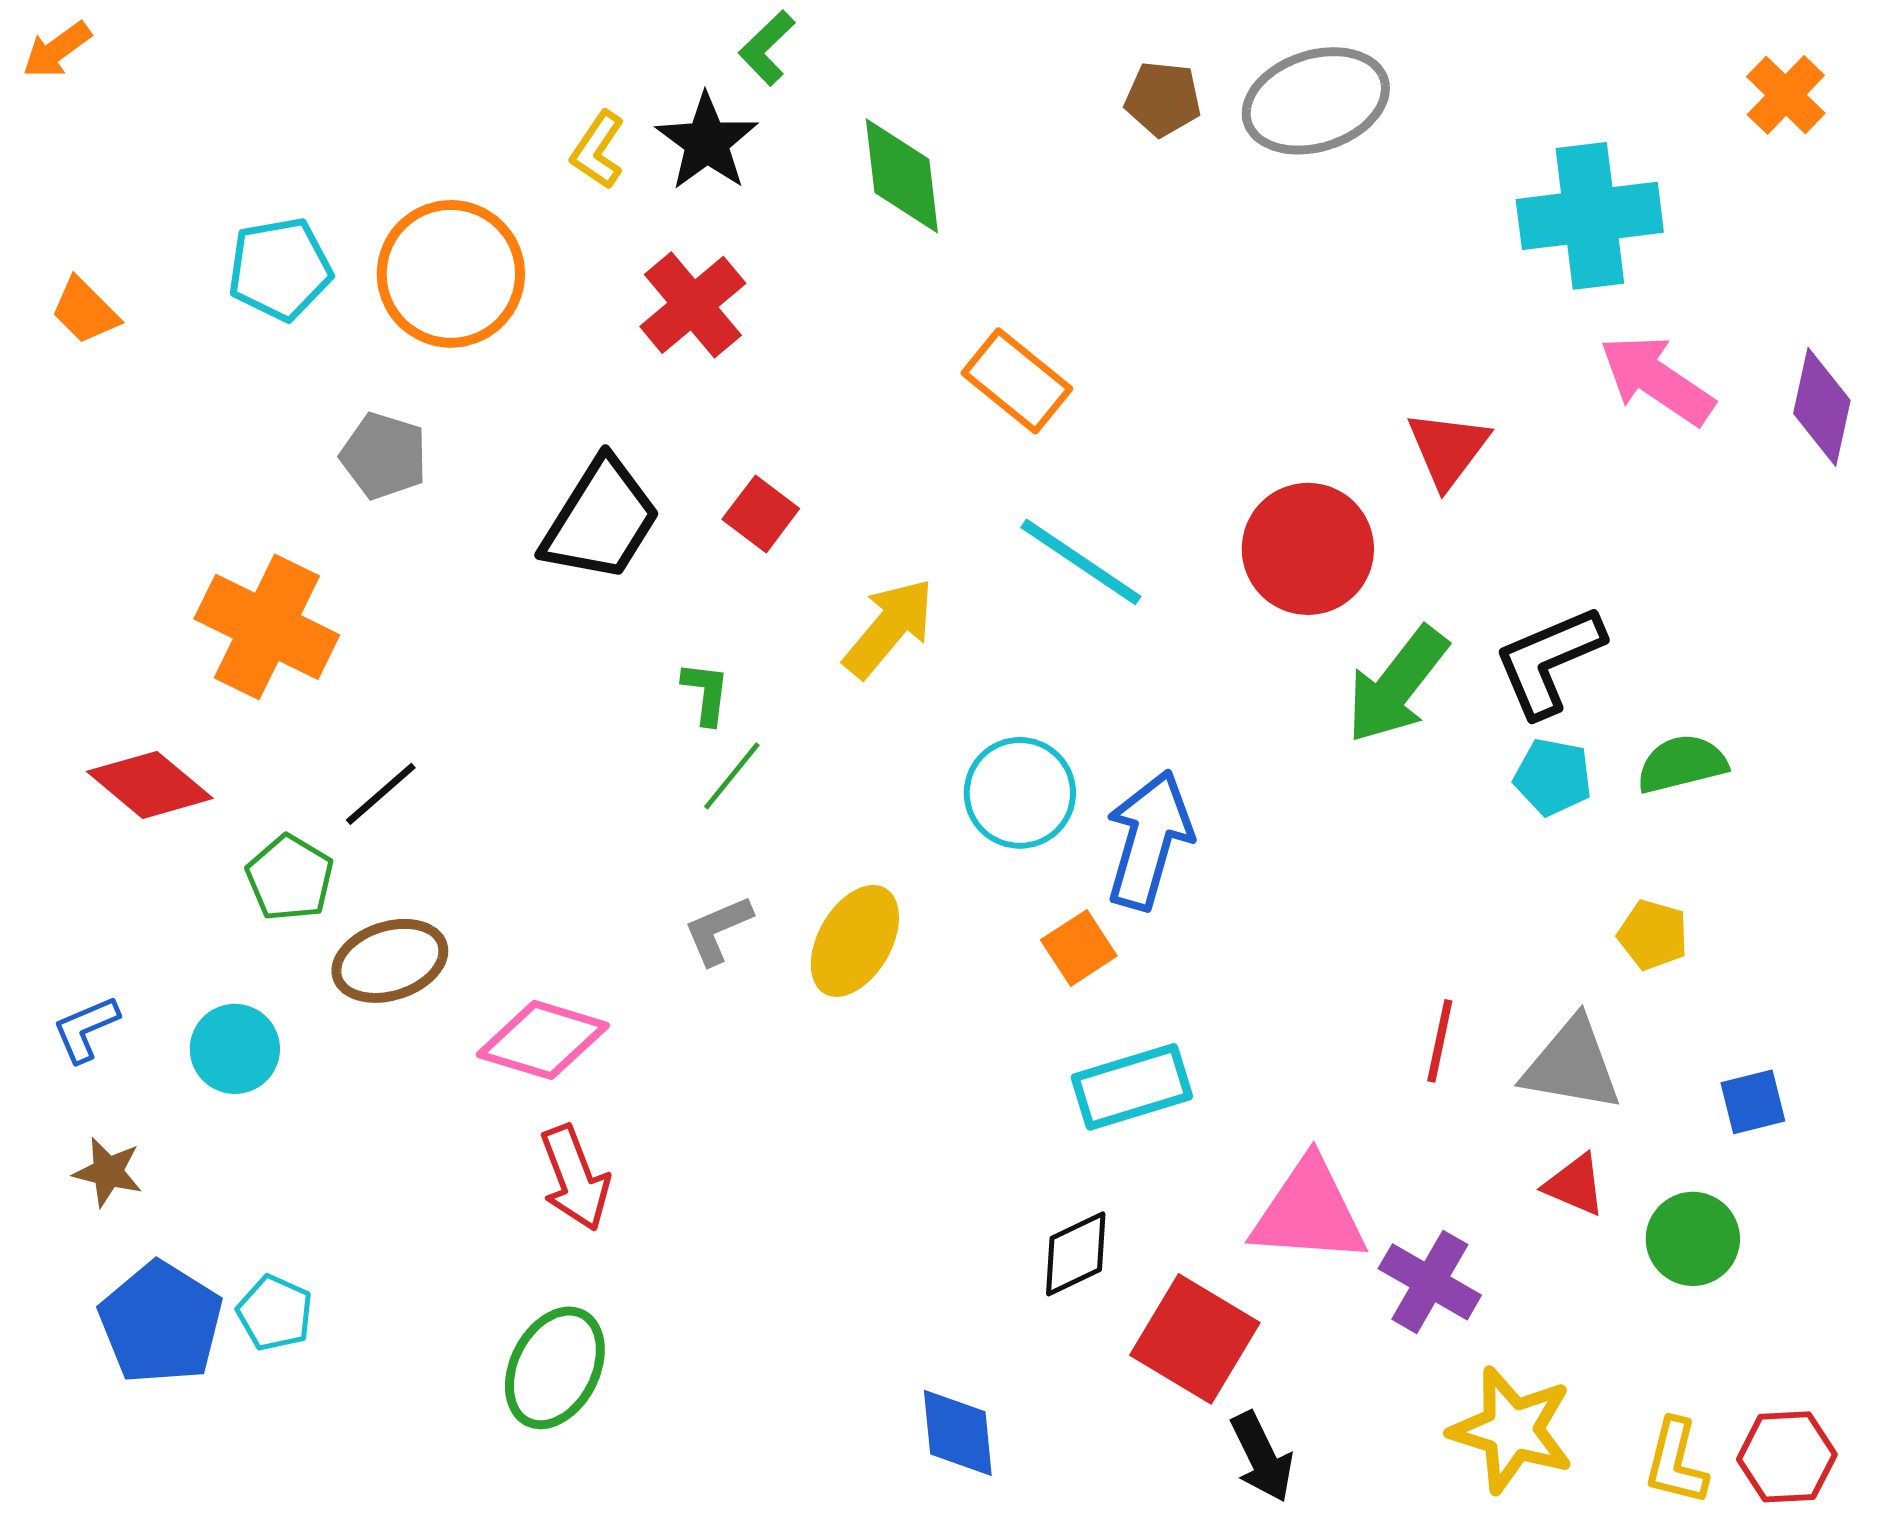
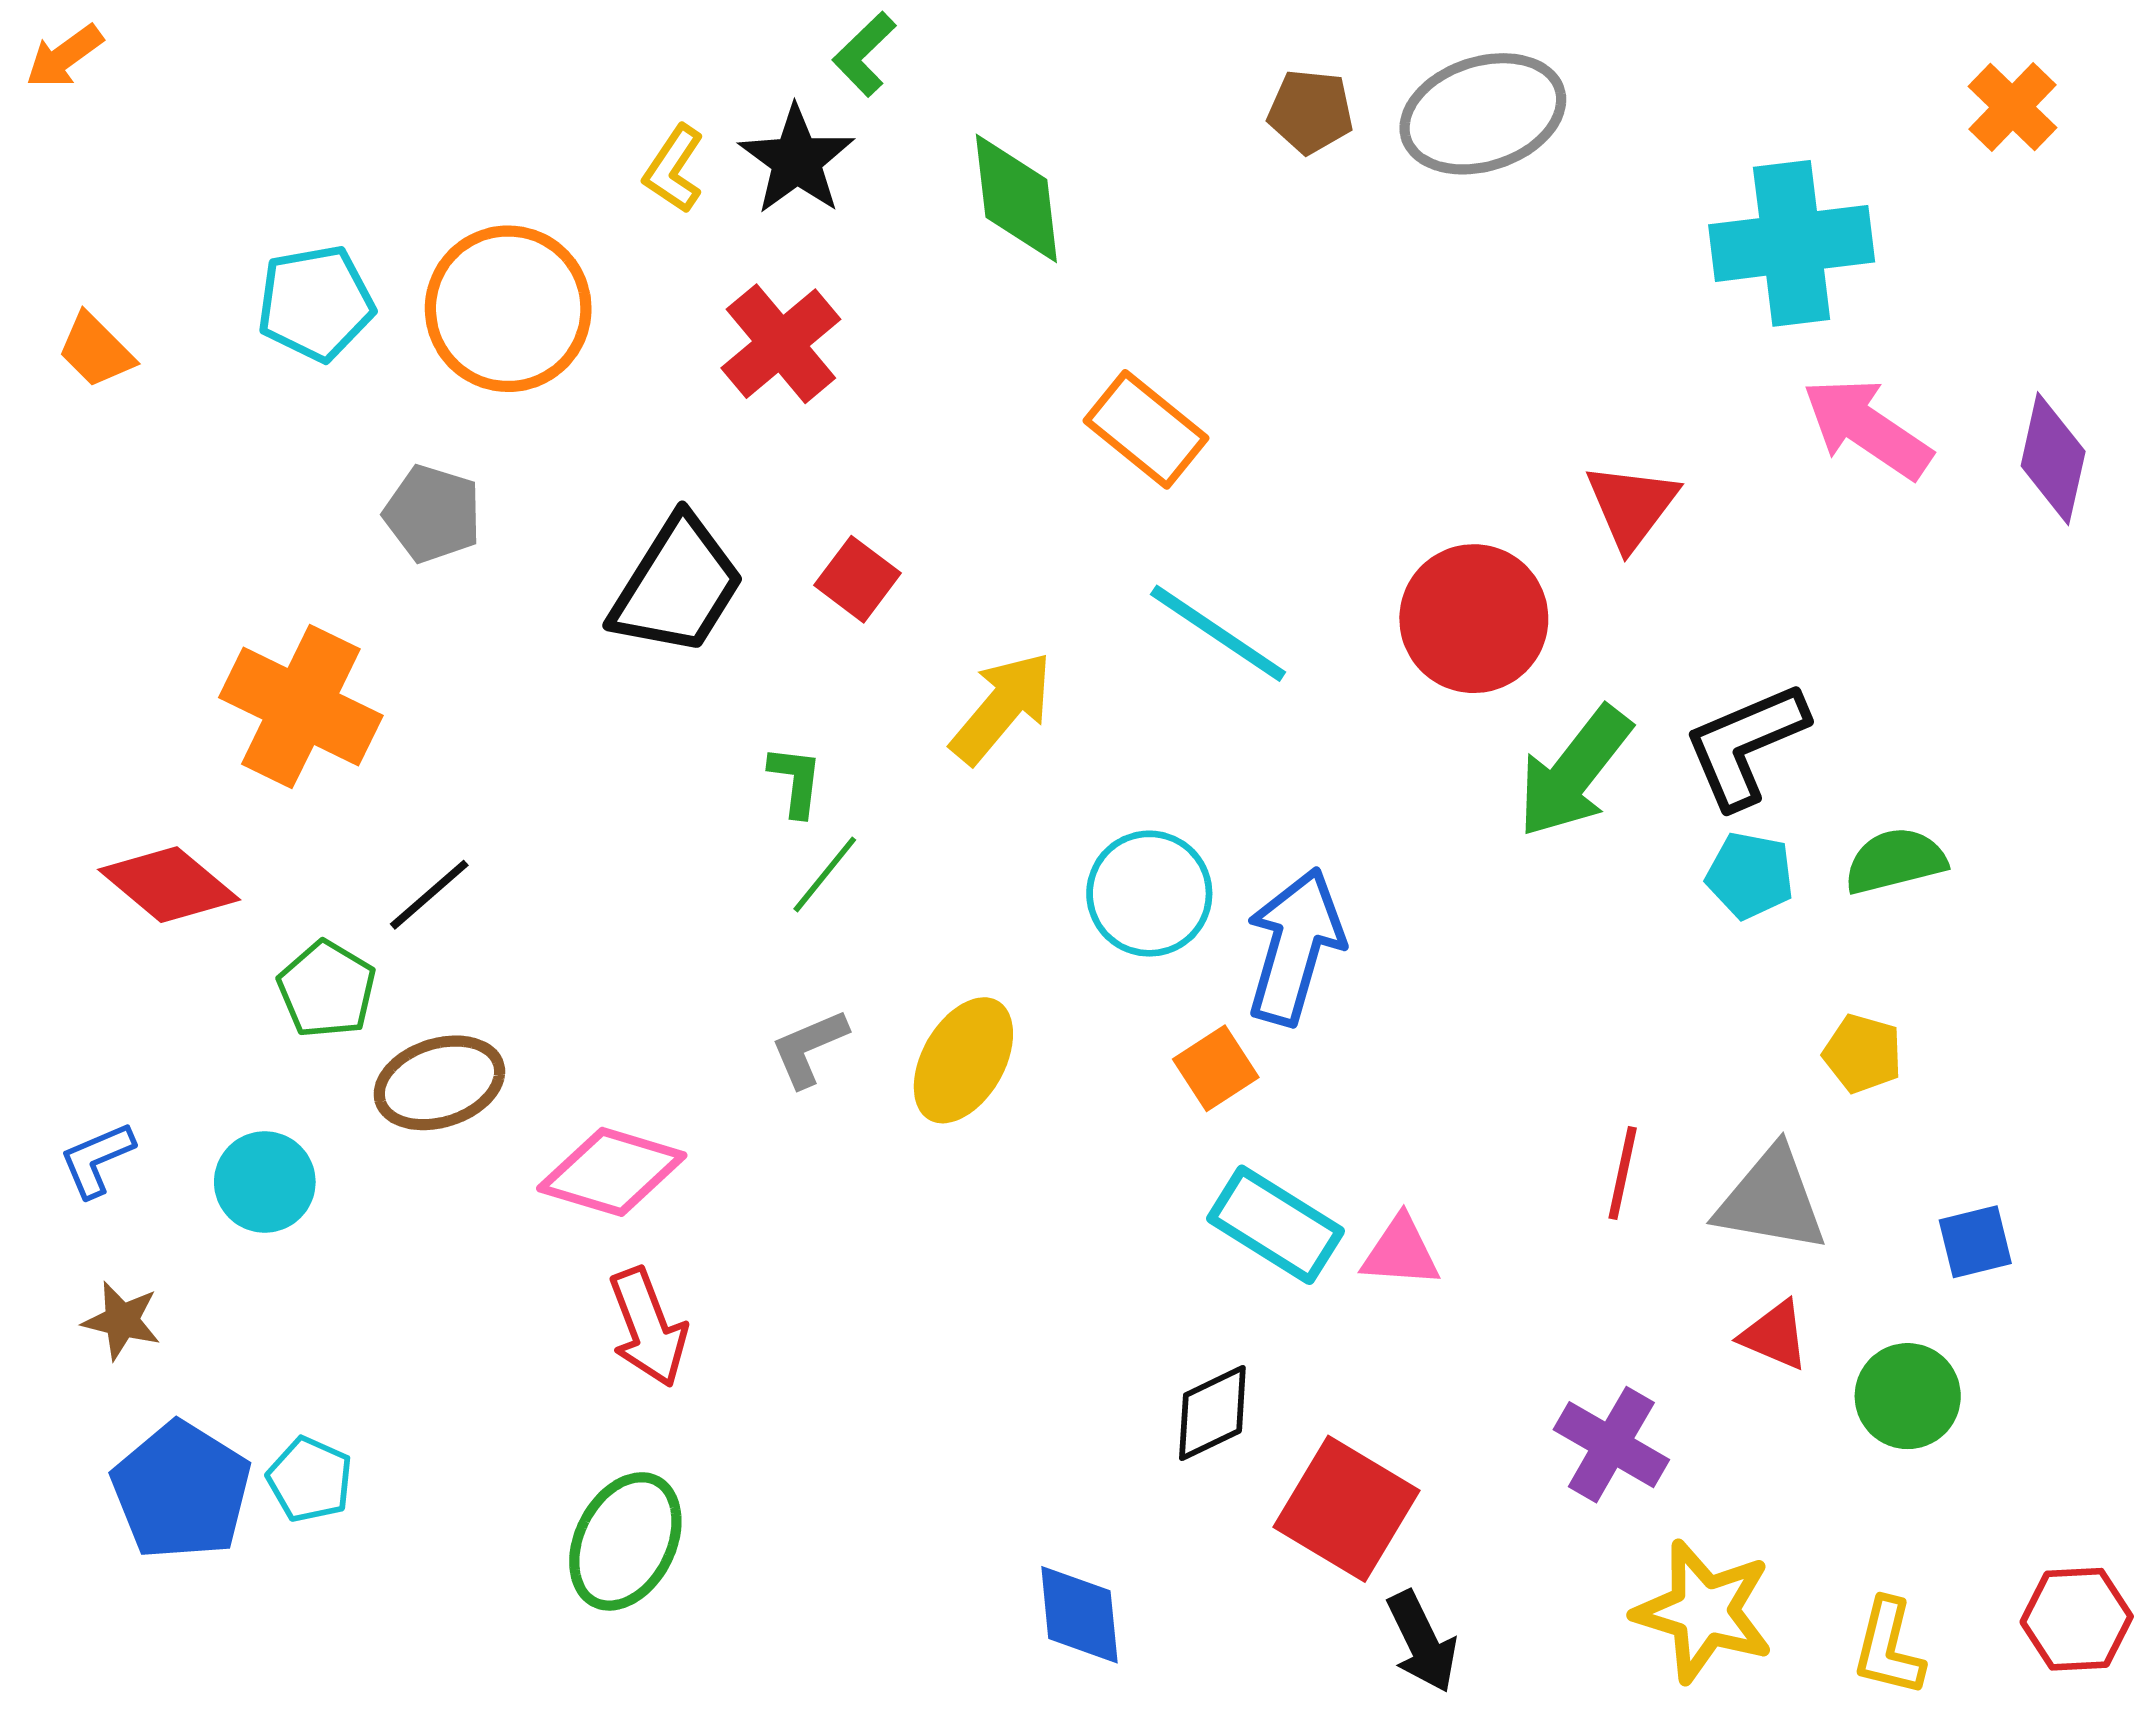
cyan rectangle: (1132, 1087) -> (1276, 1225), turned 49
pink triangle: (1309, 1212) -> (1401, 1252), moved, size x0.6
red hexagon: (1787, 1457) -> (2077, 1619), moved

